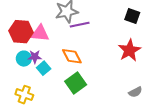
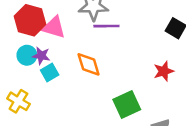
red star: (130, 50) -> (164, 71), size x0.7
green square: (76, 83) -> (127, 104), moved

